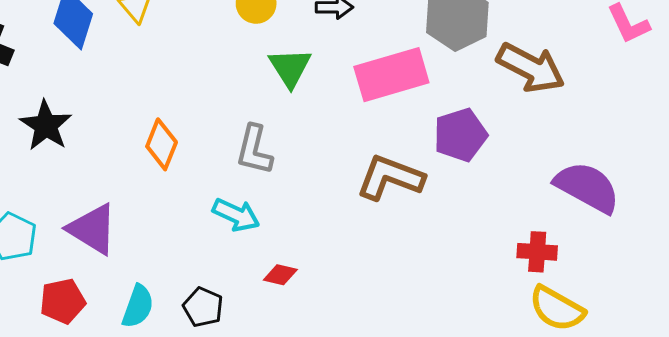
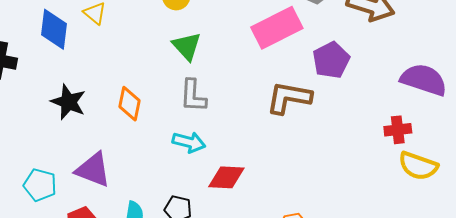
green triangle: (290, 68) -> (187, 46), moved
black star: (46, 126) -> (68, 102), moved
red diamond: (280, 275) -> (226, 177), size x1.6

